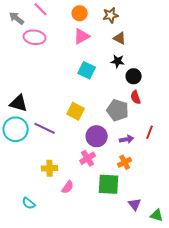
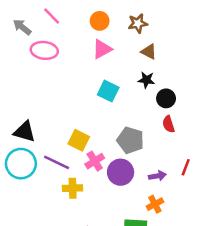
gray pentagon: (118, 110) -> (130, 140), moved
yellow square: (76, 111) -> (79, 140), moved
pink cross: (88, 158) -> (95, 161), moved
yellow cross: (50, 168) -> (73, 188), moved

